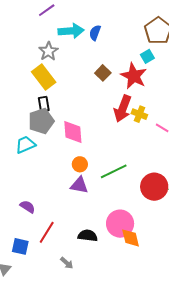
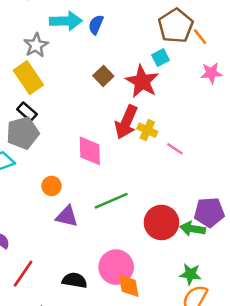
black rectangle: (44, 104) -> (27, 112), turned -42
pink diamond: (73, 132) -> (90, 151), moved
orange circle: (80, 164) -> (52, 186), moved

